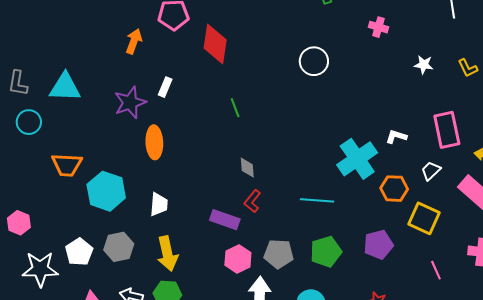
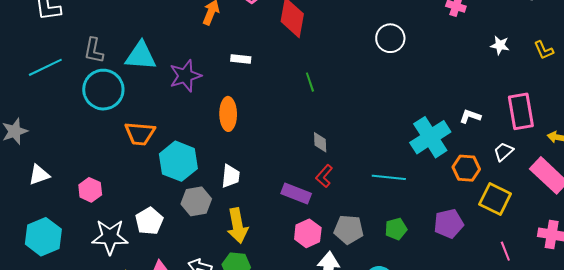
white rectangle: (165, 87) -> (241, 59), turned 72
purple star: (130, 103) -> (185, 76), moved
cyan circle: (29, 122) -> (103, 90), size x1.6
gray hexagon: (119, 247) -> (196, 201), moved
green pentagon: (326, 252) -> (396, 229), size x0.7

